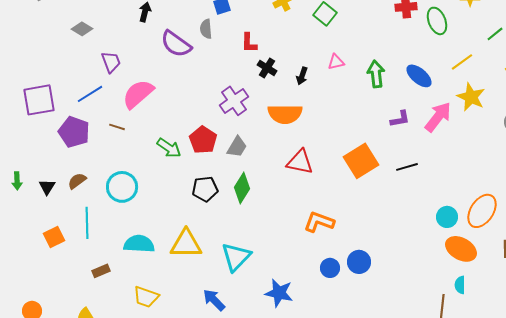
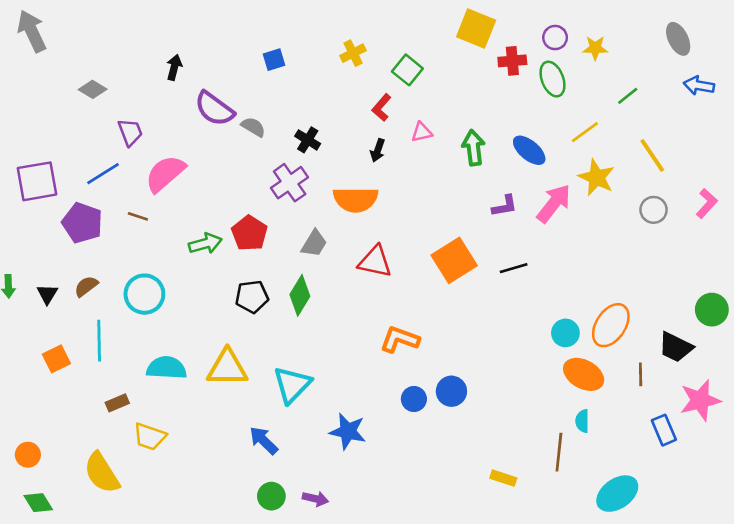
gray semicircle: (206, 29) -> (253, 127), moved, turned 126
red L-shape: (249, 43) -> (382, 108), moved, turned 40
black cross: (267, 68) -> (308, 140), moved
gray trapezoid: (237, 147) -> (314, 244), moved
green arrow: (169, 148) -> (205, 244), turned -50
yellow trapezoid: (146, 297) -> (150, 437), moved

